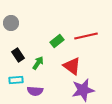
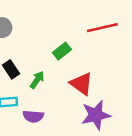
red line: (86, 36) -> (102, 28), moved

